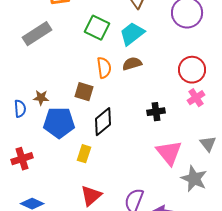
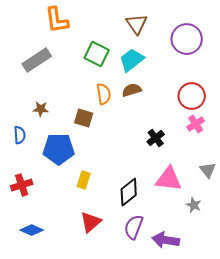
brown star: (41, 98) -> (41, 109), moved
black cross: (156, 112) -> (156, 138), turned -30
black diamond: (103, 122) -> (129, 192), moved
pink triangle: (169, 153) -> (169, 179), turned -44
gray star: (194, 179) -> (194, 205), size x0.6

